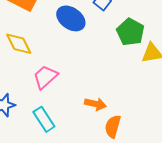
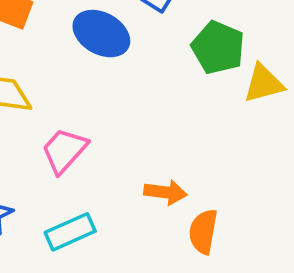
cyan rectangle: (44, 119) -> (70, 232), turned -75

